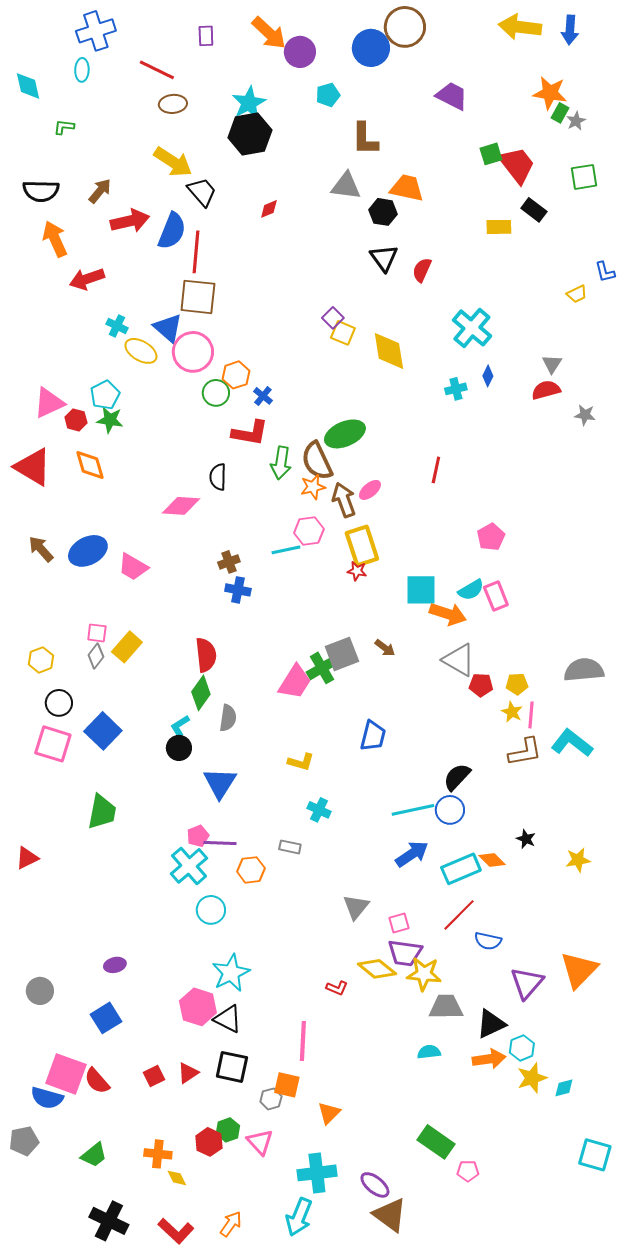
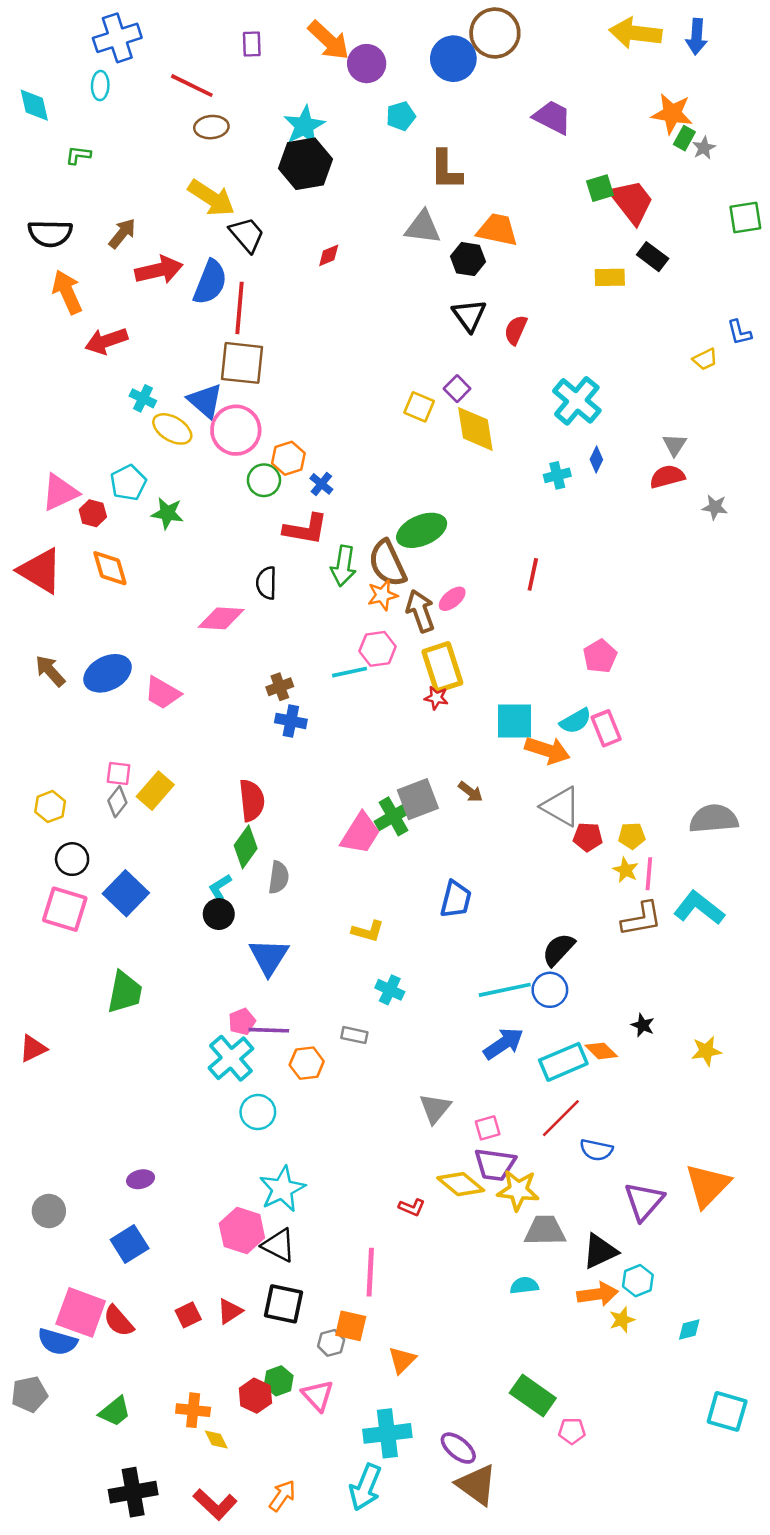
green square: (584, 177) -> (745, 218), moved
purple square: (333, 318) -> (457, 389), moved
green star: (110, 420) -> (167, 513), moved
yellow star: (532, 1078) -> (622, 1320), moved, size x0.7
black cross: (109, 1221) -> (133, 1492), turned -36

